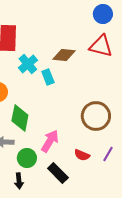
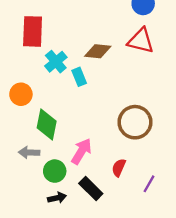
purple line: (108, 154) -> (149, 184), moved
red semicircle: (82, 155) -> (119, 168), turned 91
black arrow: (19, 181) -> (57, 198), moved, turned -98

